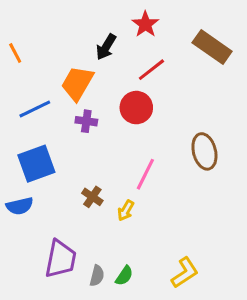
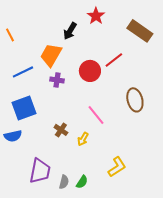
red line: (151, 70) -> (114, 60), moved
pink line: (145, 174) -> (96, 115), turned -65
yellow L-shape: (185, 273) -> (117, 167), moved

